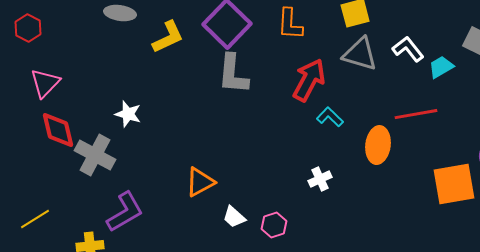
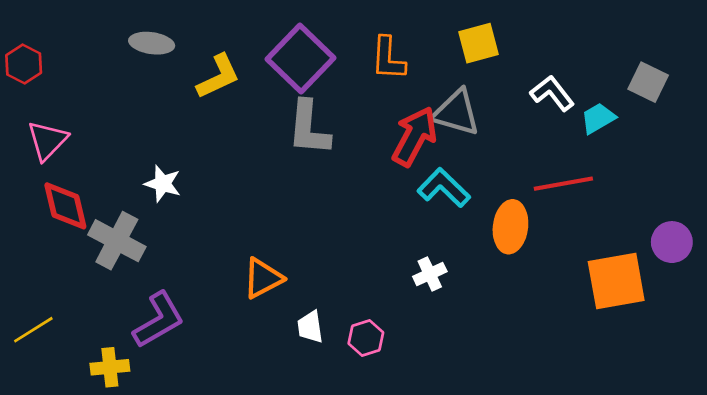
gray triangle: (360, 54) -> (456, 113), moved
cyan L-shape: (330, 117) -> (444, 188), size x1.4
white trapezoid: (234, 217) -> (310, 327), turned 40

